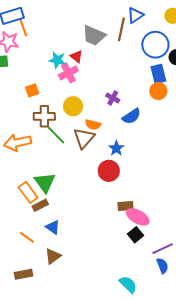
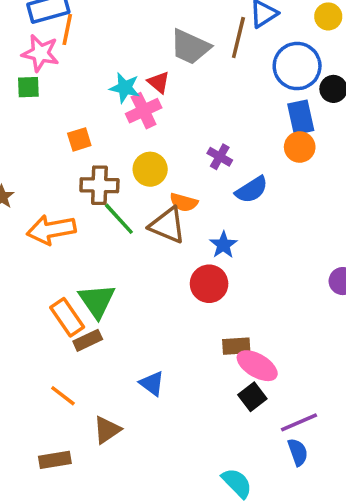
orange line: (23, 28) -> (67, 29), turned 30
brown triangle: (84, 138) -> (167, 225), turned -50
blue triangle: (53, 227) -> (152, 383), moved

